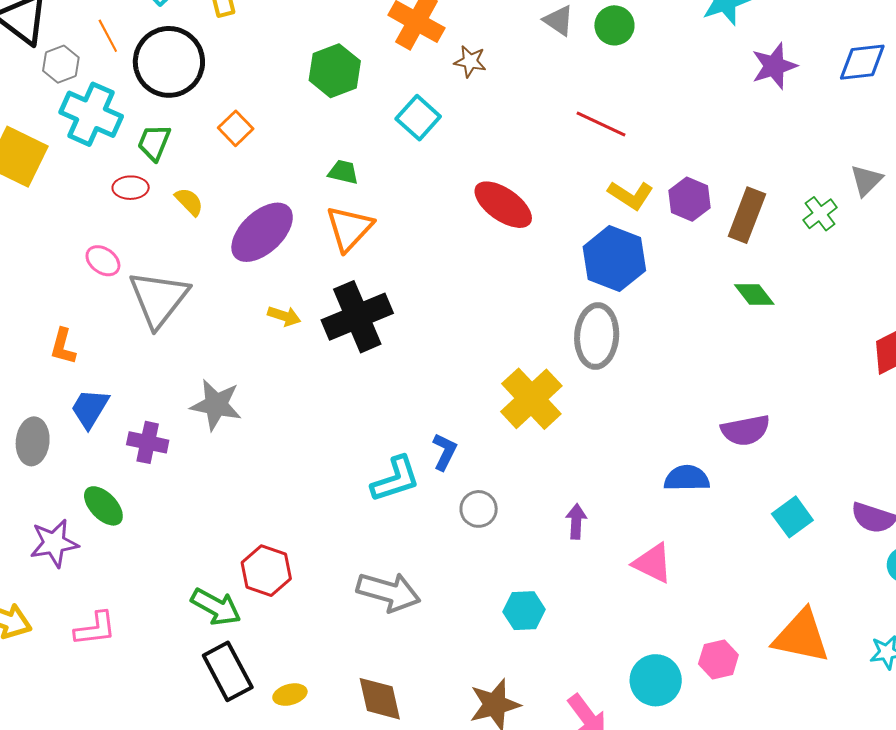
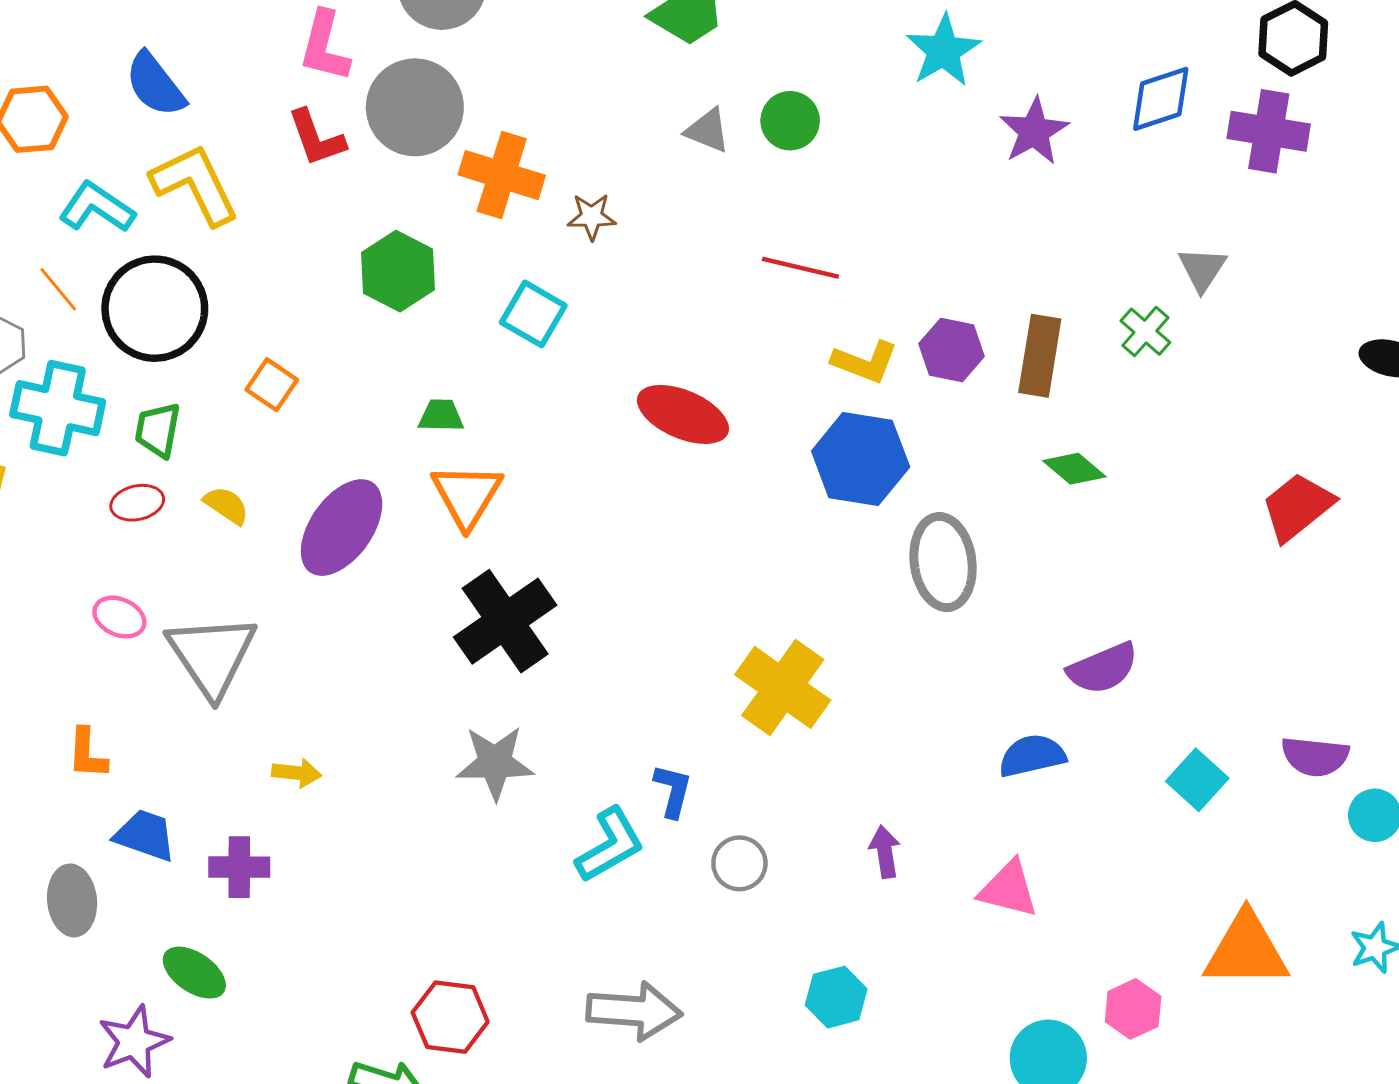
yellow arrow: (284, 316) -> (297, 773), moved
gray ellipse: (597, 336) -> (943, 562), moved
gray star: (216, 405) -> (495, 763), moved
blue trapezoid: (90, 408) -> (145, 835), turned 90

